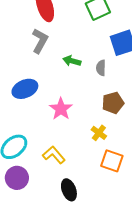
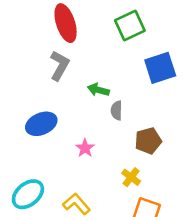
gray semicircle: (101, 68) -> (117, 110), moved
pink star: (61, 109) -> (85, 148), size x0.7

